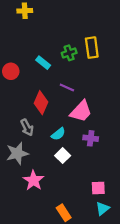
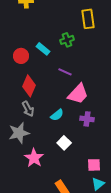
yellow rectangle: (92, 48) -> (88, 19), moved
red circle: (11, 71) -> (21, 56), moved
red diamond: (41, 103) -> (29, 86), moved
white square: (63, 156) -> (64, 143), moved

